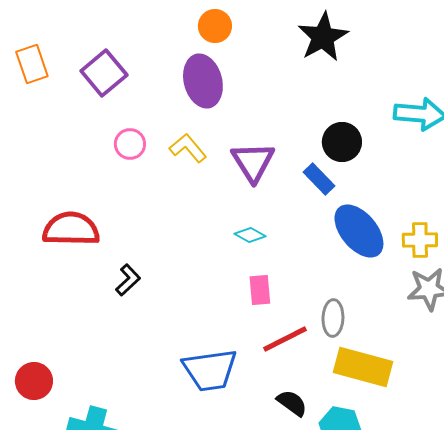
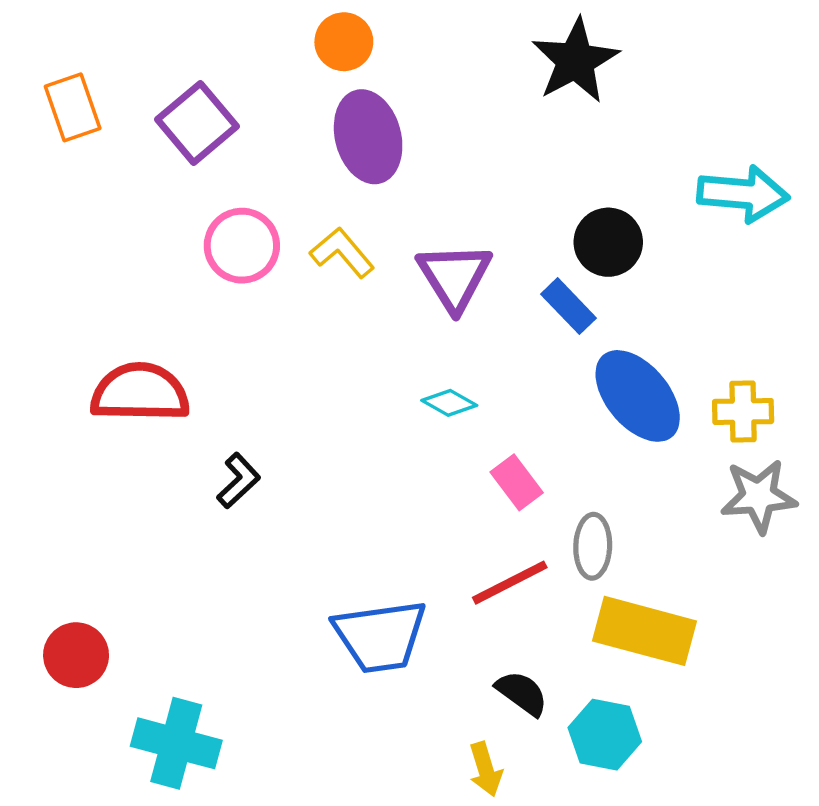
orange circle: (215, 26) -> (344, 42), moved
pink circle: (130, 144) -> (242, 246), size x1.4
pink rectangle: (260, 290) -> (517, 482), moved, turned -32

